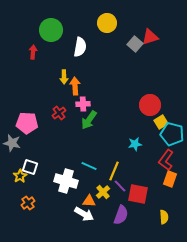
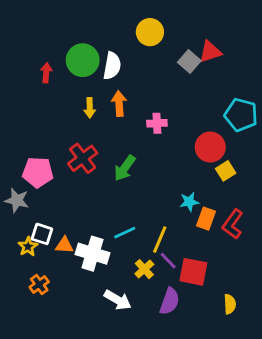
green circle: (51, 30) -> (83, 60), moved
orange arrow: (75, 86) -> (119, 104), moved
pink cross: (83, 104) -> (157, 123), moved
red cross: (59, 113) -> (83, 158), size x1.5
cyan pentagon: (172, 134) -> (241, 115), moved
cyan line: (89, 166) -> (125, 233), turned -49
orange rectangle: (170, 179) -> (206, 219), moved
orange triangle: (89, 201) -> (64, 245), moved

